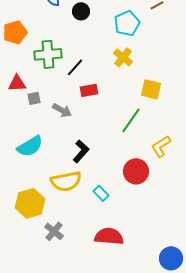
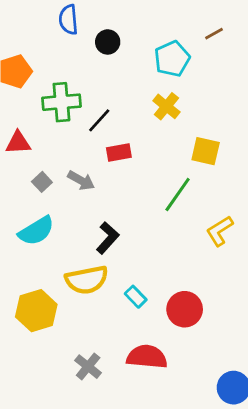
gray square: (34, 98) -> (42, 182), moved, turned -32
red circle: (136, 171) -> (185, 309), moved
gray cross: (54, 231) -> (88, 367), moved

